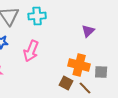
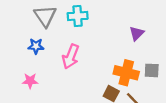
gray square: (101, 72) -> (152, 70), moved

